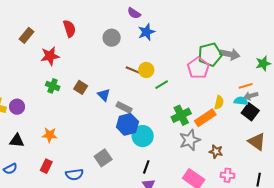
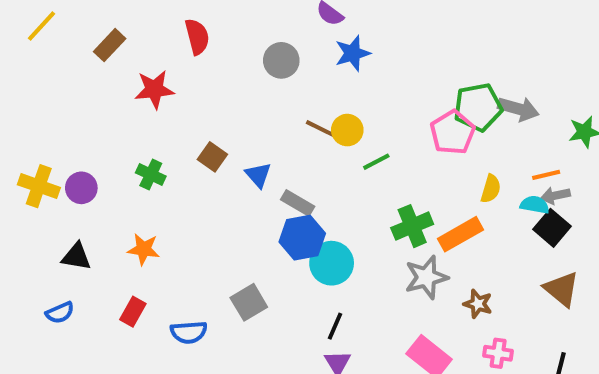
green cross: (53, 86) -> (151, 175), moved
yellow semicircle: (219, 102) -> (491, 189), moved

